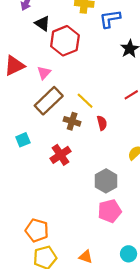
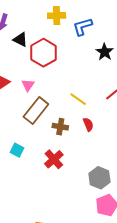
yellow line: (85, 101) -> (78, 99), moved
cyan square: (23, 140) -> (17, 150), turned -32

